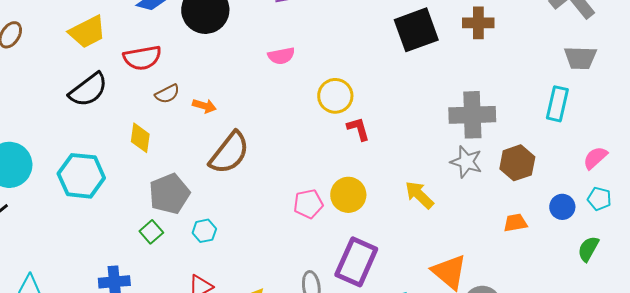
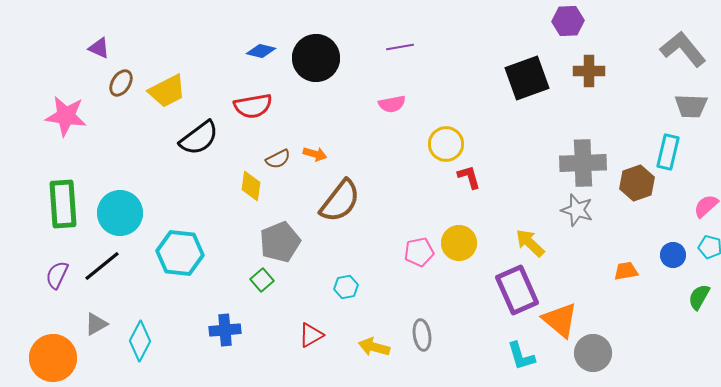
yellow trapezoid: (87, 32) -> (167, 91), moved
brown semicircle: (167, 94) -> (278, 159), moved
brown hexagon: (517, 163) -> (637, 183), moved
cyan hexagon: (81, 176) -> (180, 253), moved
cyan hexagon: (204, 231) -> (346, 287), moved
purple rectangle: (356, 262) -> (517, 290), moved, turned -48

